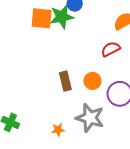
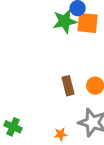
orange square: (42, 18) -> (88, 23), moved

